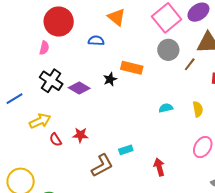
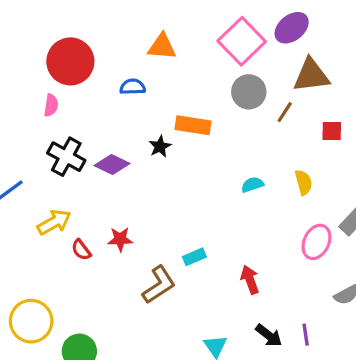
orange triangle: (117, 17) -> (162, 47), turned -30

